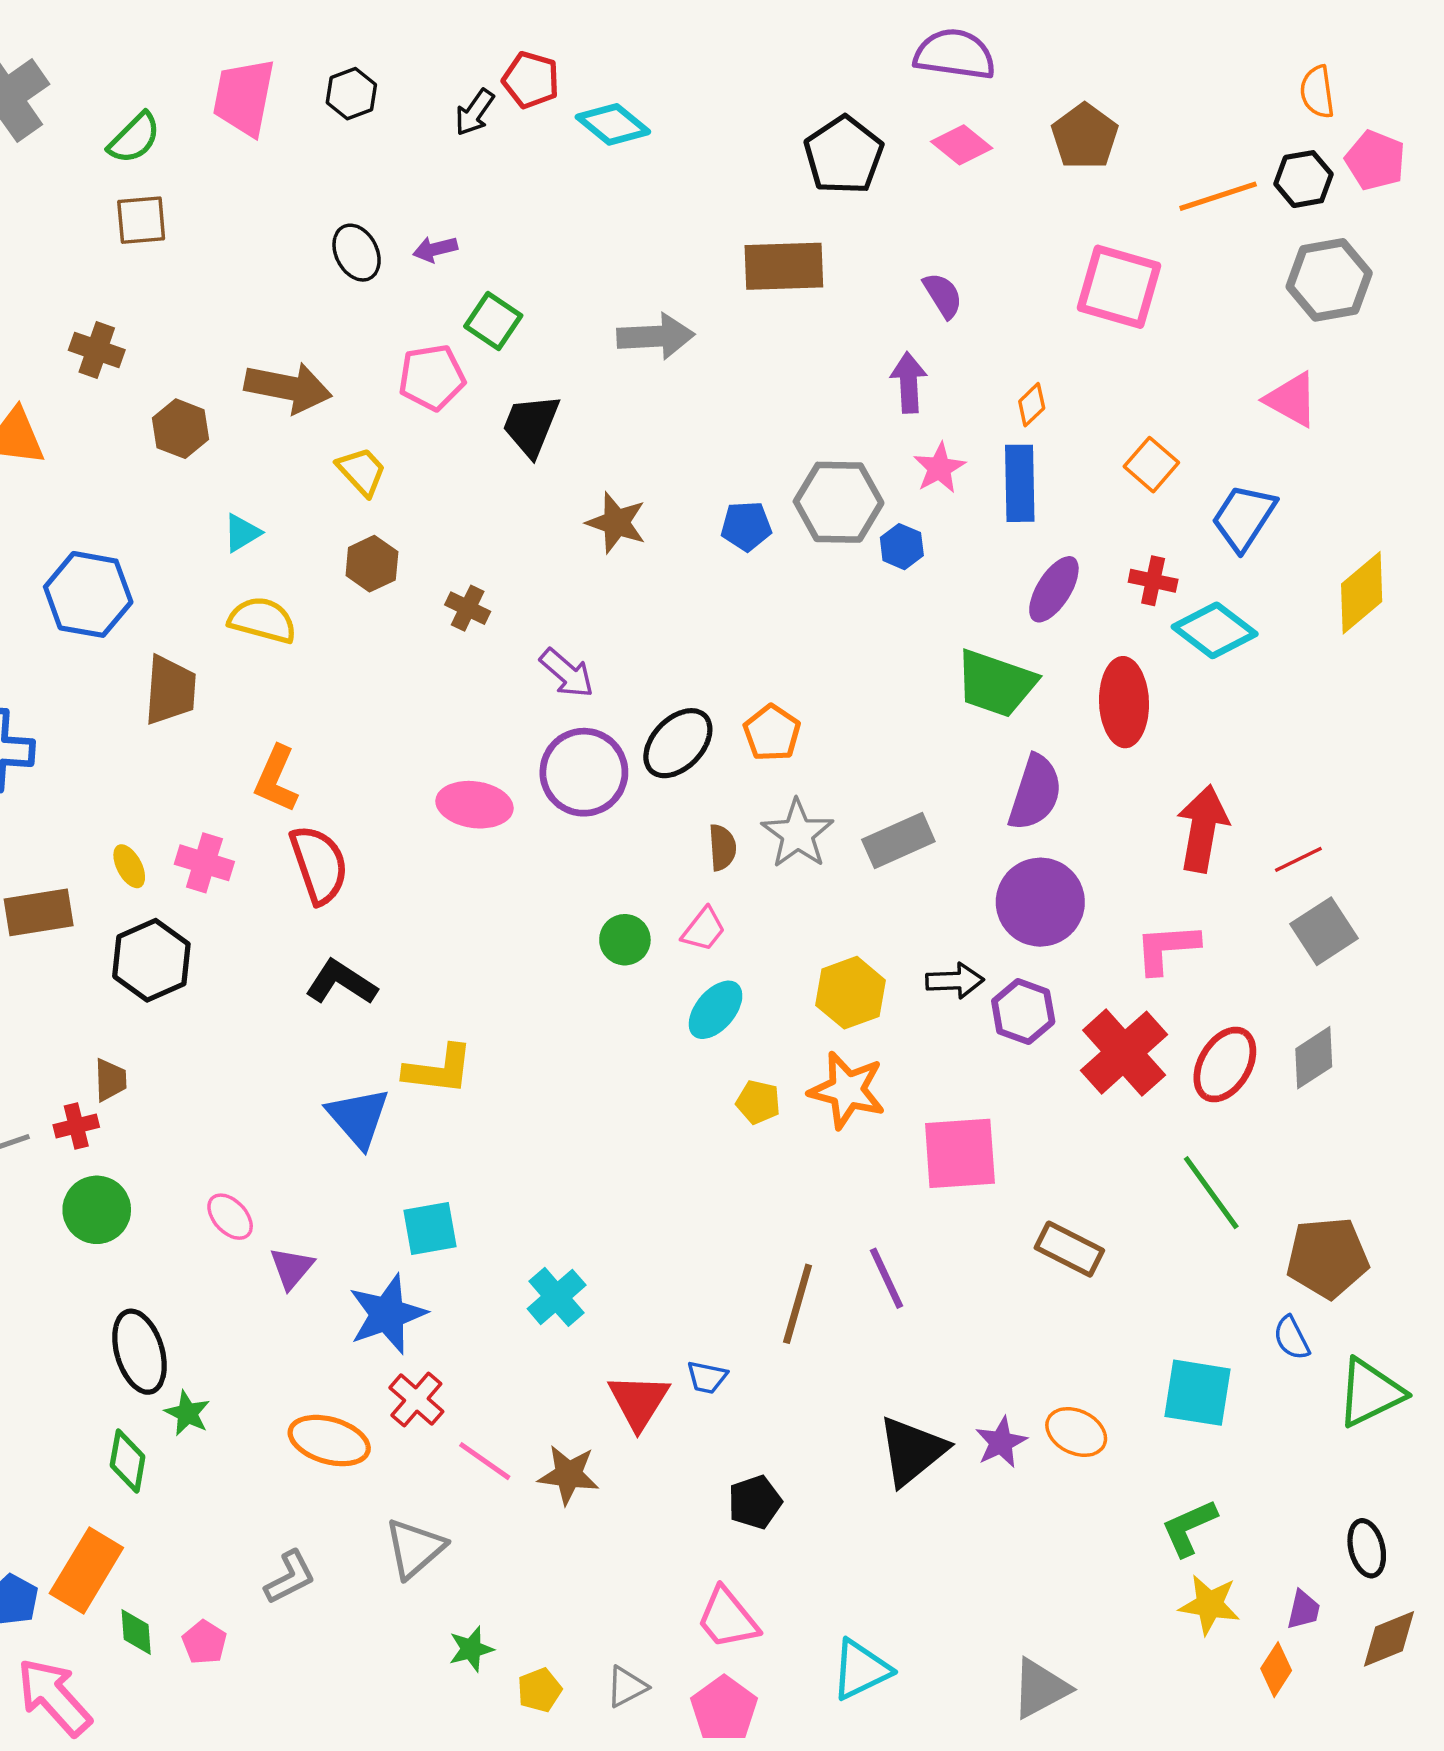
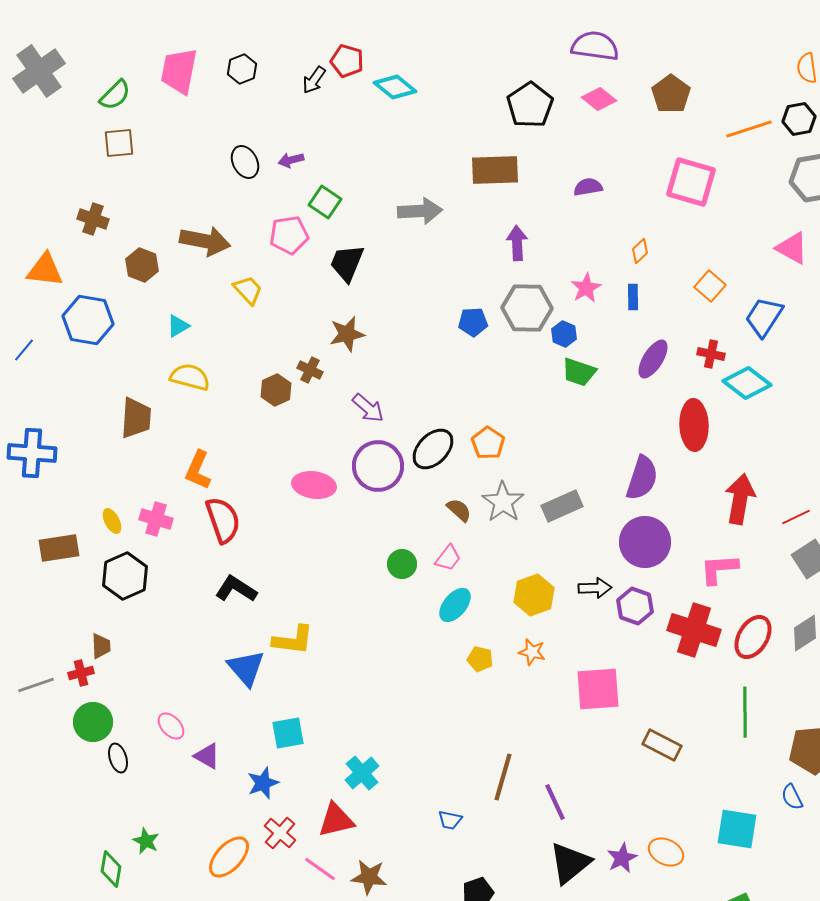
purple semicircle: (943, 295) -> (588, 187), turned -68
purple arrow: (909, 382) -> (517, 243), moved
blue rectangle: (1020, 483) -> (633, 297), size x0.6
brown star: (616, 523) -> (347, 334), moved, turned -30
brown hexagon: (372, 564) -> (276, 390), moved
blue hexagon: (88, 594) -> (88, 320), moved
green trapezoid: (996, 683) -> (579, 372), moved, size x0.7
brown semicircle: (722, 847) -> (459, 510), turned -44
red cross: (1124, 1053) -> (694, 630), turned -30
orange star: (847, 1090) -> (532, 652), size x0.6
green line: (1211, 1193) -> (745, 712), turned 36
purple triangle: (292, 1268) -> (207, 756), turned -40
purple line: (886, 1278) -> (555, 802), moved
blue star: (387, 1314) -> (263, 783), size x0.7
black ellipse: (139, 1352) -> (118, 758), moved, size x0.6
red triangle: (639, 1401) -> (336, 820), moved, turned 45
orange ellipse: (329, 1441) -> (229, 857), turned -63

